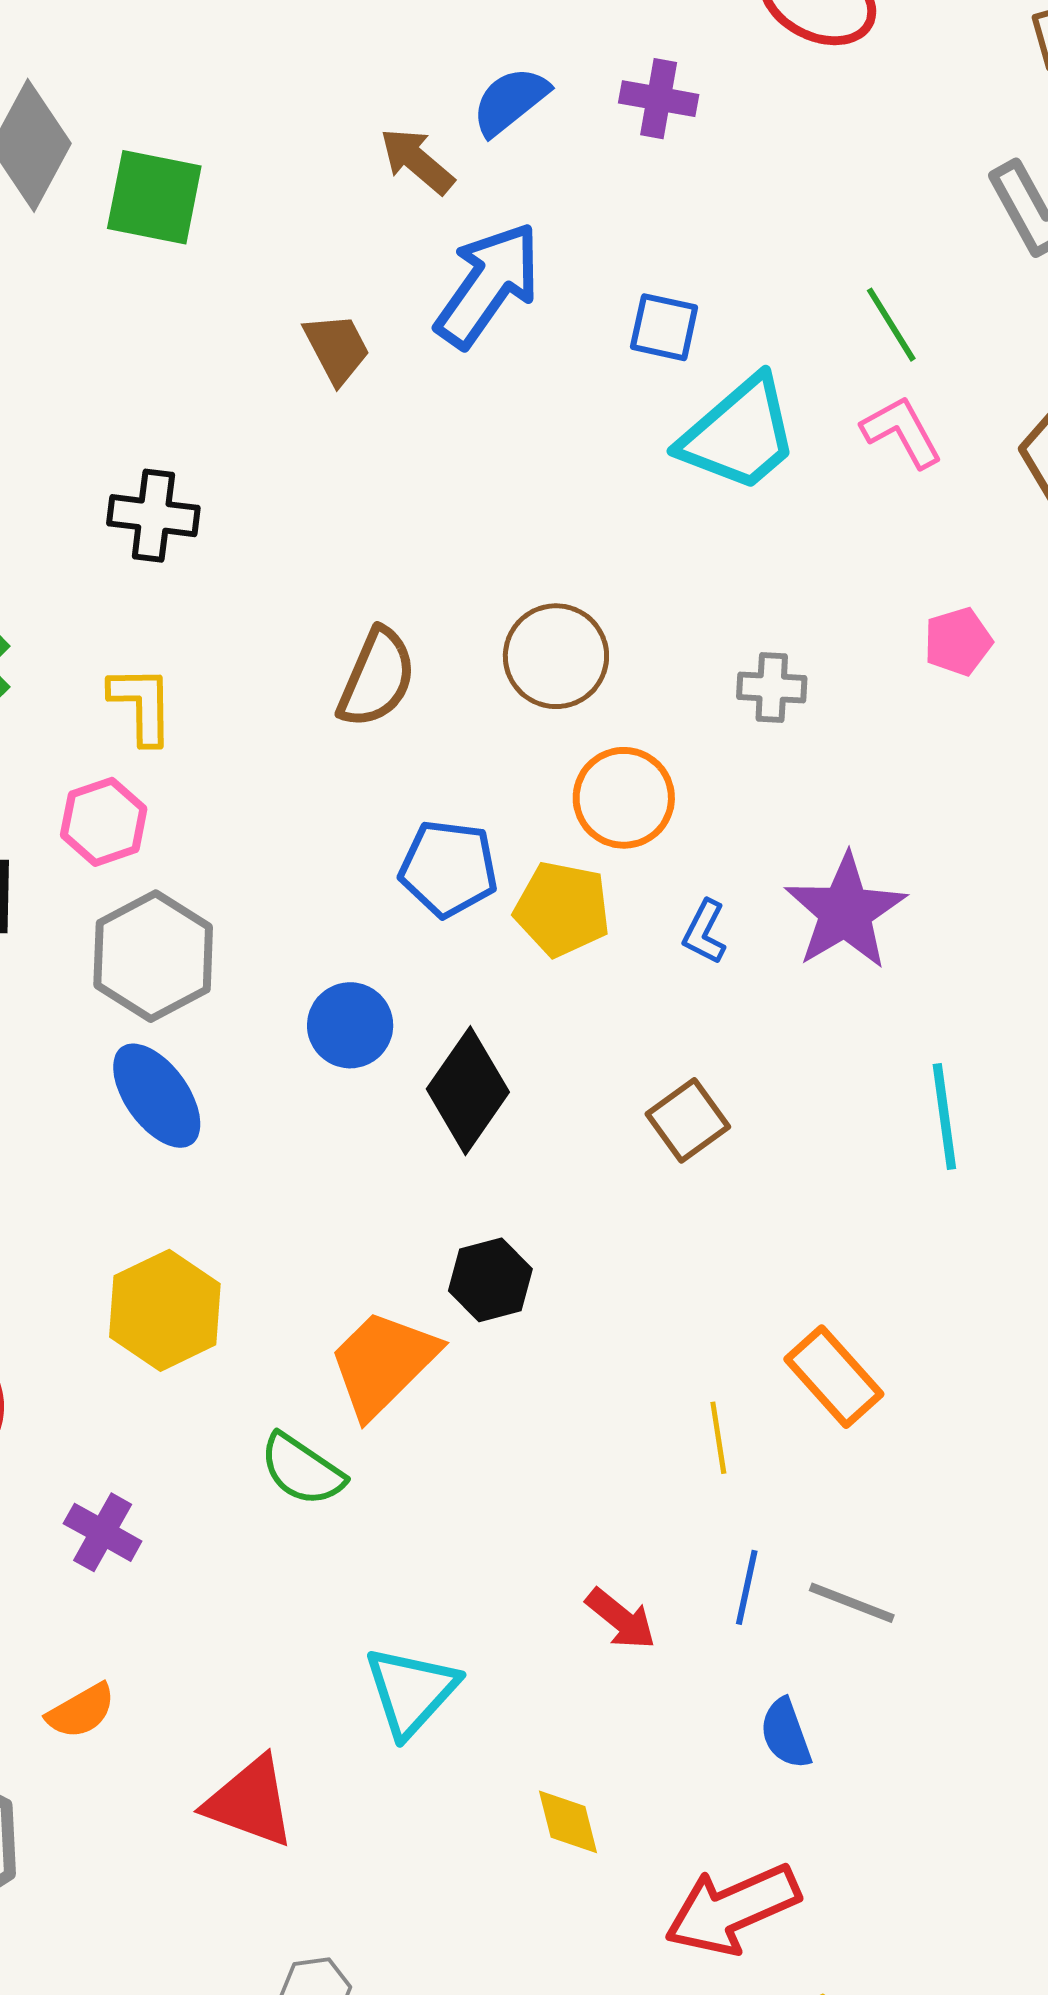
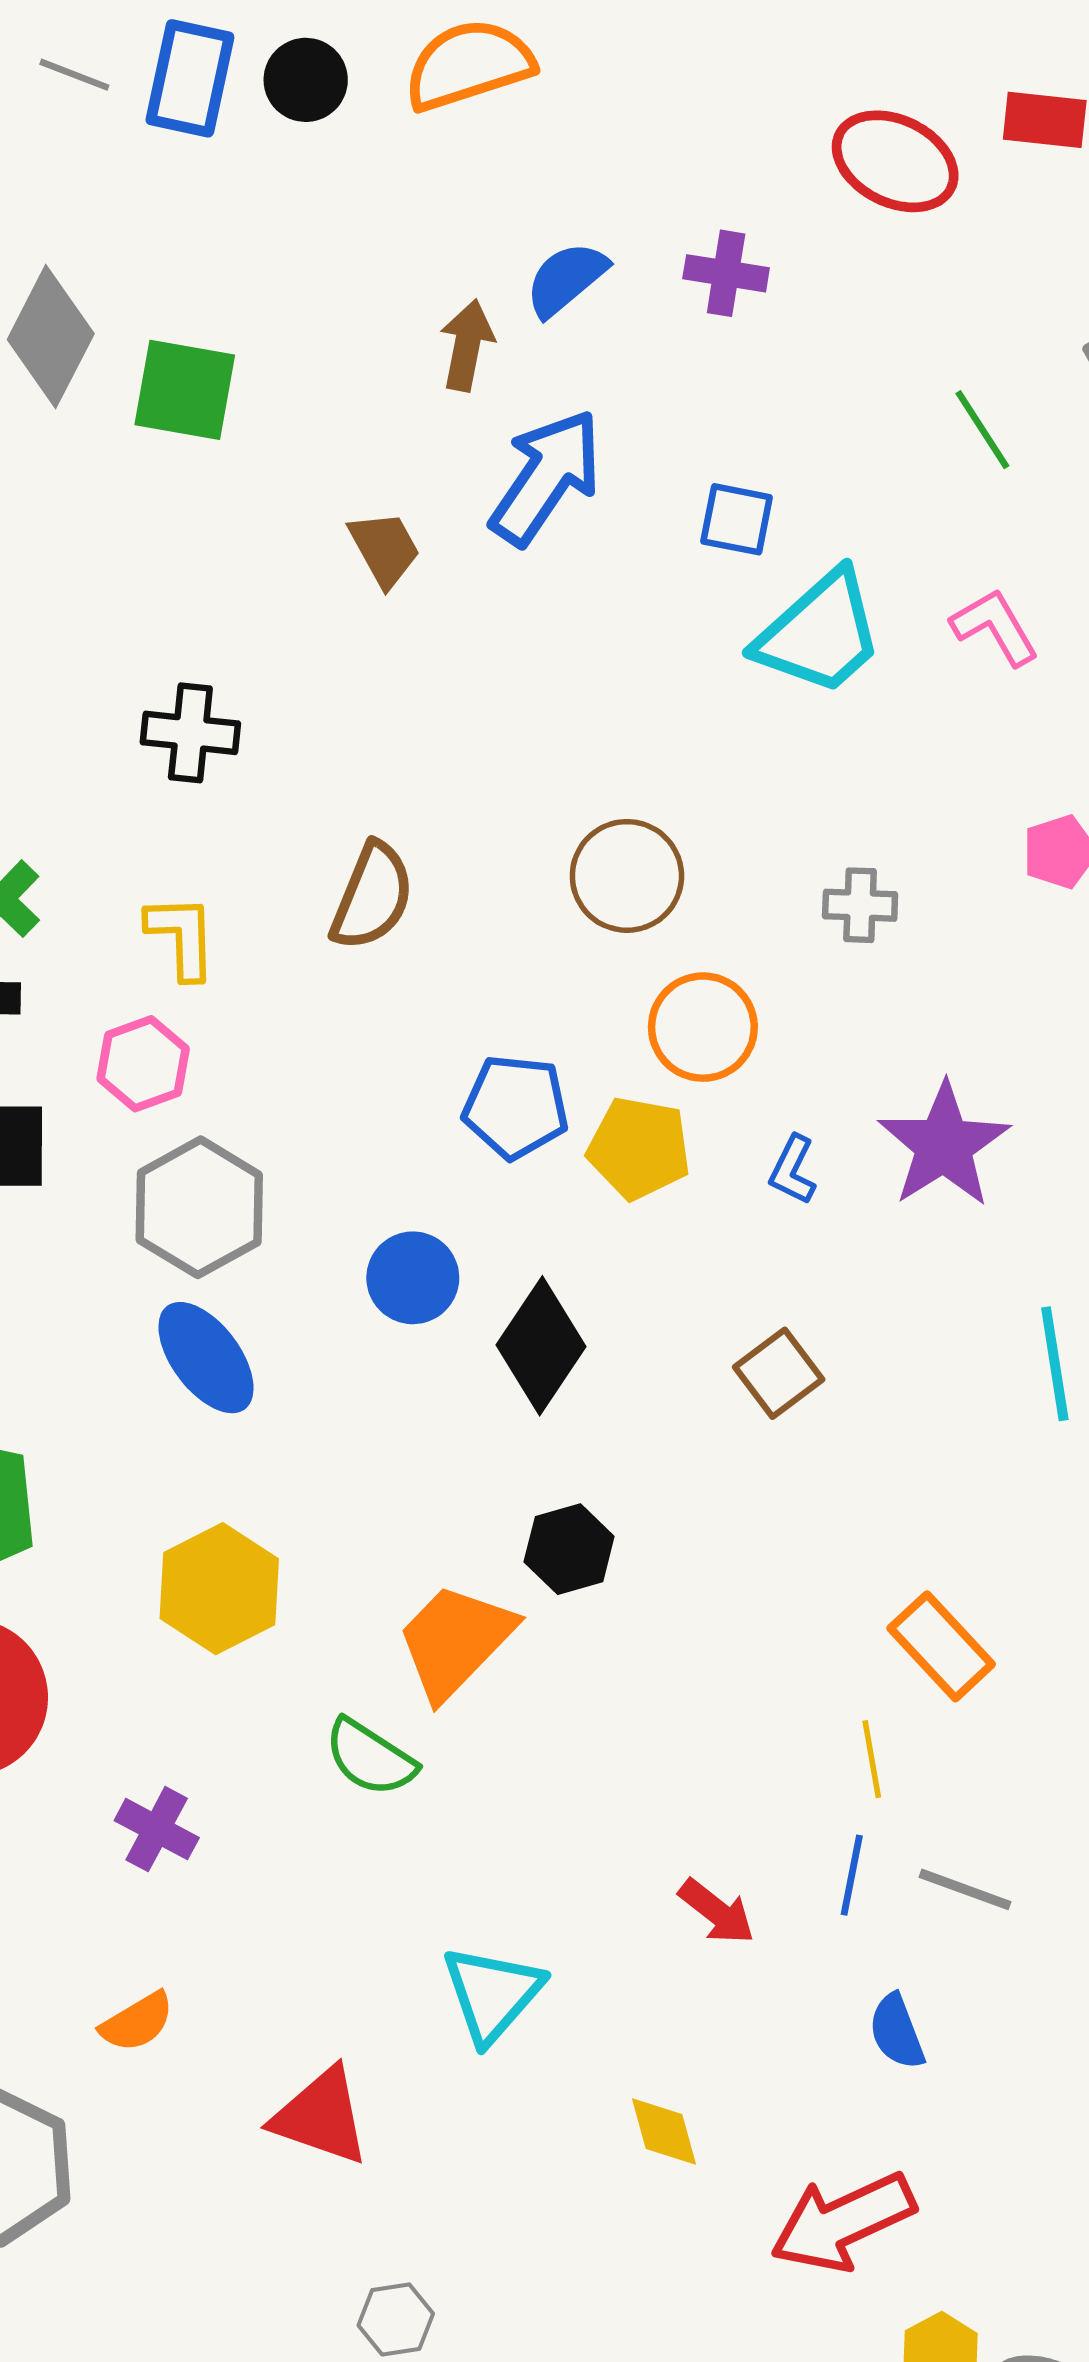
brown arrow: (417, 161) -> (467, 345), turned 62
green line: (891, 325) -> (982, 430), moved
brown semicircle: (377, 678) -> (372, 896), moved
yellow line: (718, 1438) -> (872, 1759), moved

